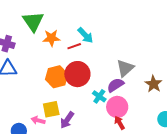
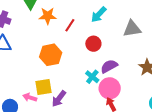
cyan arrow: (85, 35) -> (99, 15), moved, turned 84
red line: (74, 46) -> (70, 25), turned -40
gray triangle: (125, 68) -> (132, 29), moved, turned 30
red circle: (77, 74) -> (93, 44), moved, size x0.6

